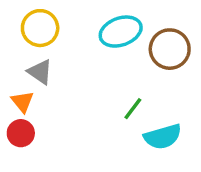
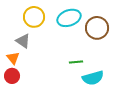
yellow circle: (40, 28) -> (34, 17), moved
green line: (133, 109) -> (76, 62), turned 48

